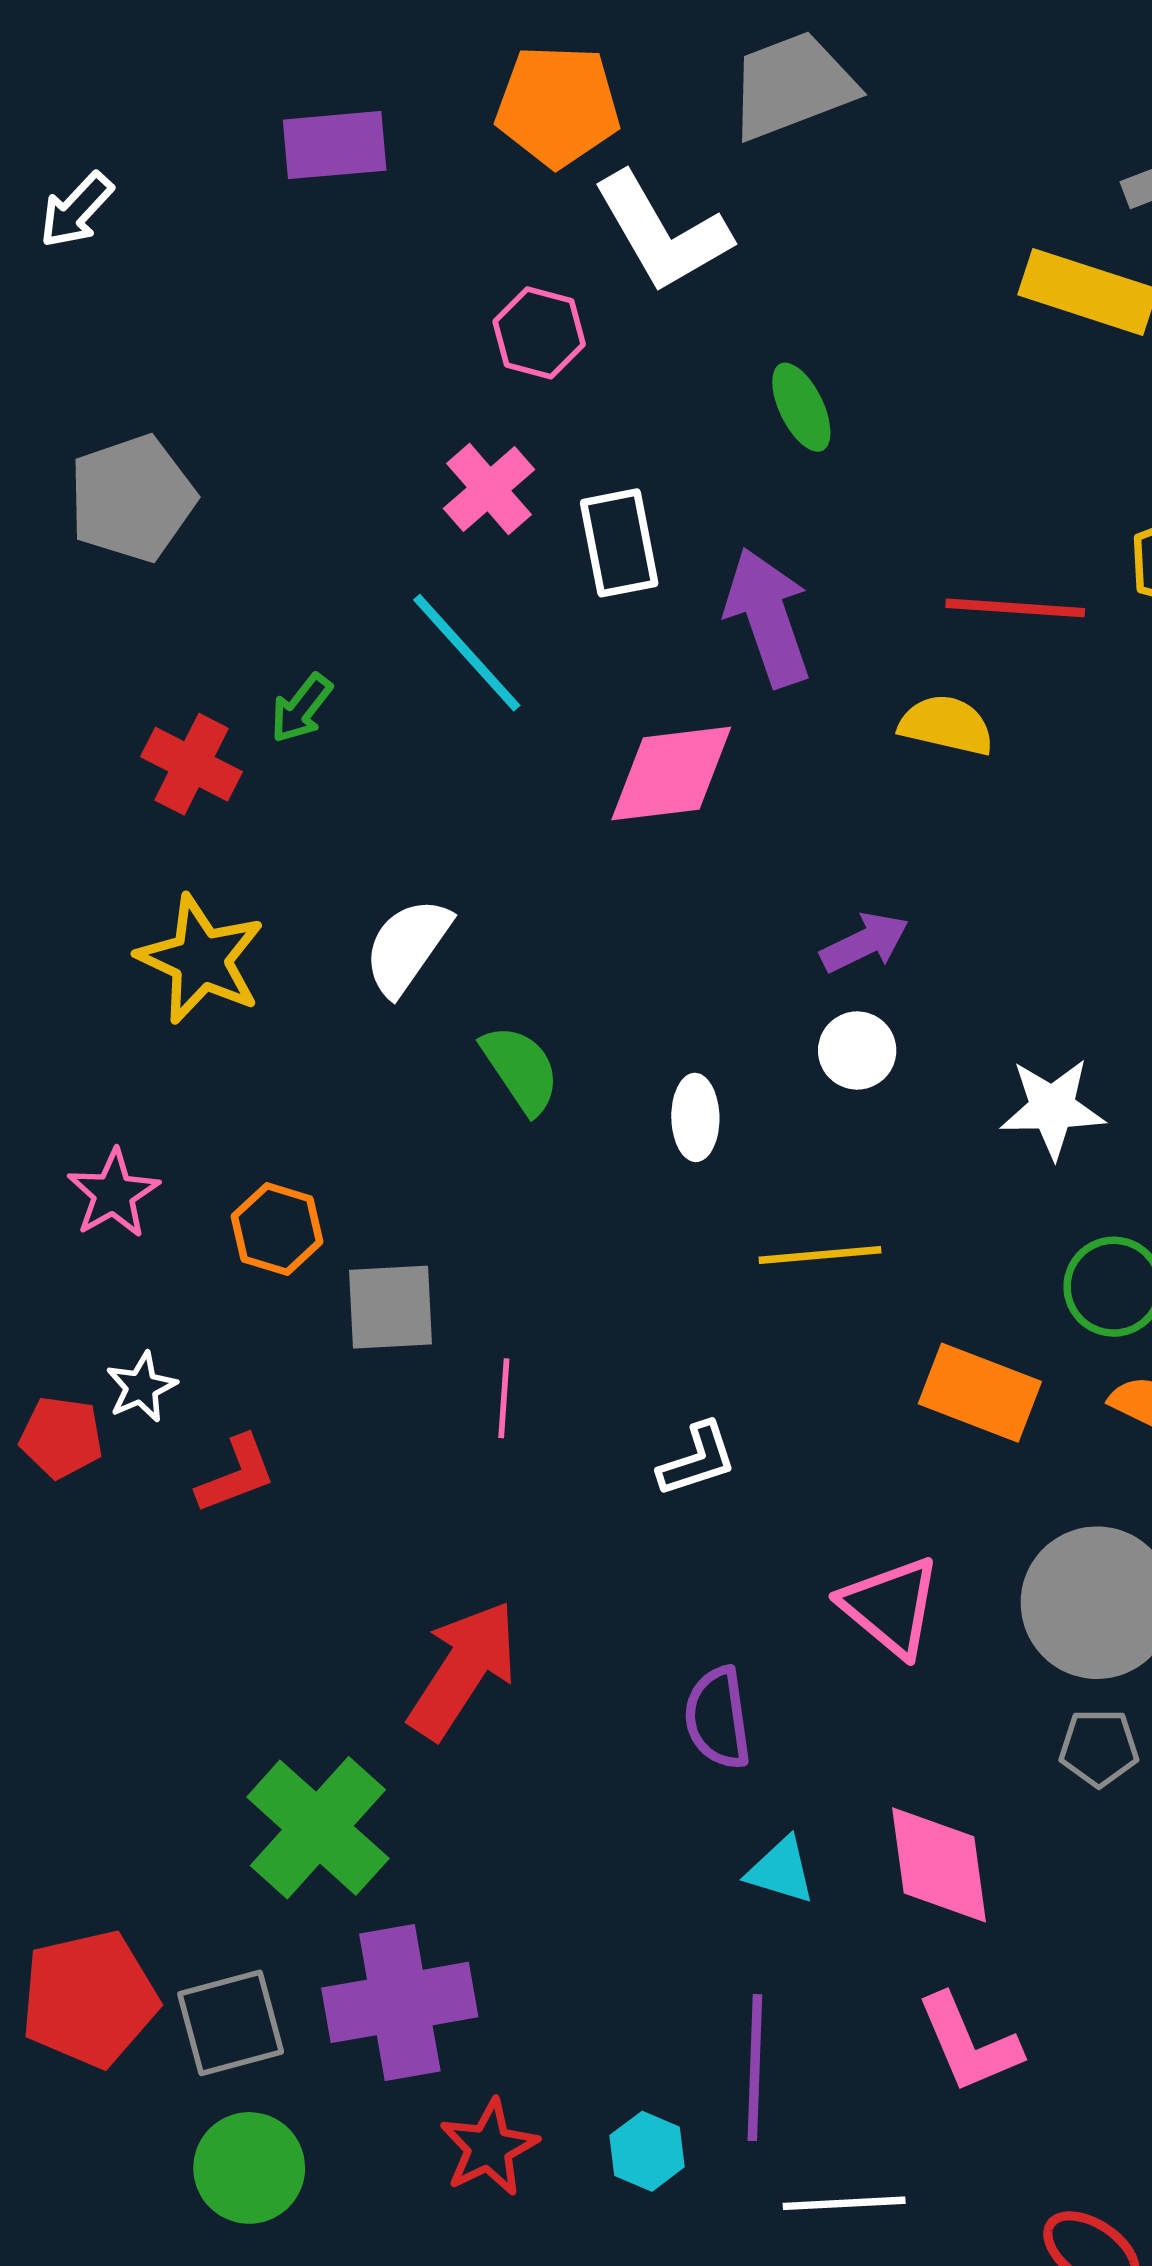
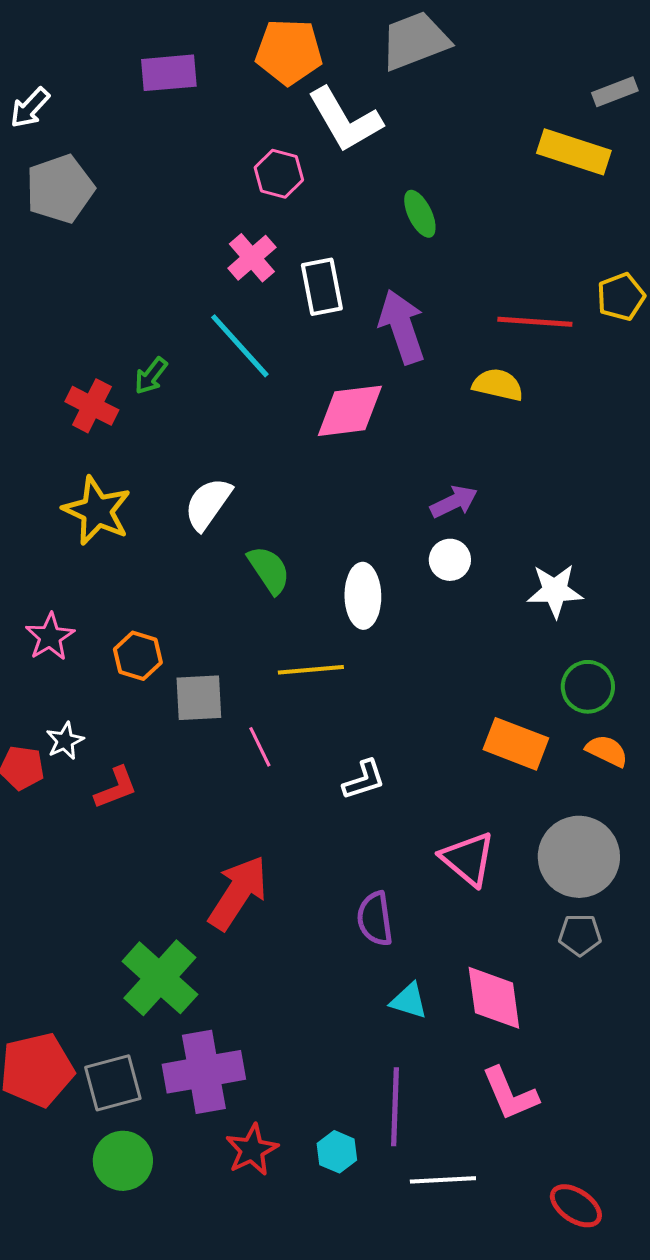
gray pentagon: (132, 498) -> (60, 189), moved
white ellipse: (695, 1117) -> (363, 596), size x1.4
yellow line: (820, 1255) -> (311, 670), moved
pink line: (504, 1398) -> (260, 747), turned -30

